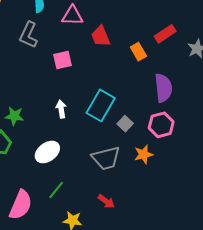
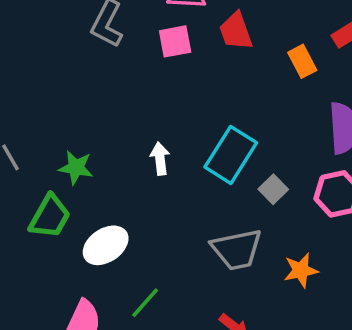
pink square: (62, 60) -> (175, 41), moved
white ellipse: (47, 152) -> (106, 245), moved
orange star: (144, 154) -> (301, 270), moved

